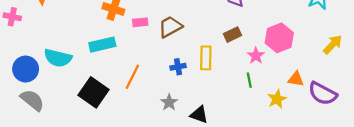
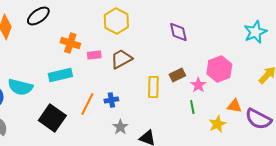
brown rectangle: (233, 35) -> (177, 75), moved
blue cross: (178, 67) -> (111, 100), moved

